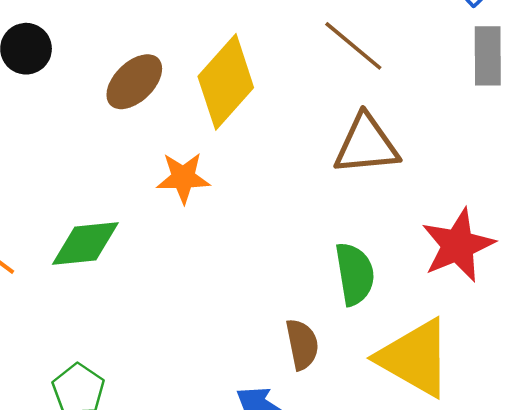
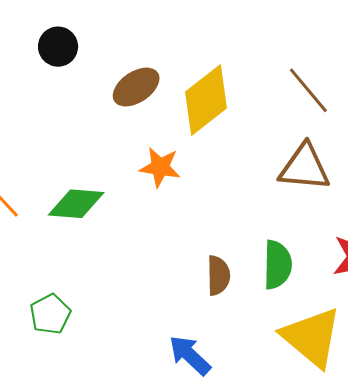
brown semicircle: (302, 344) -> (218, 275), moved

